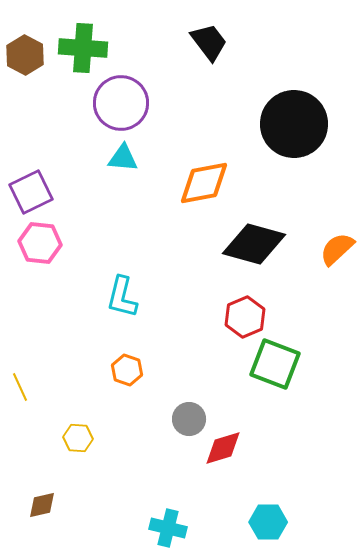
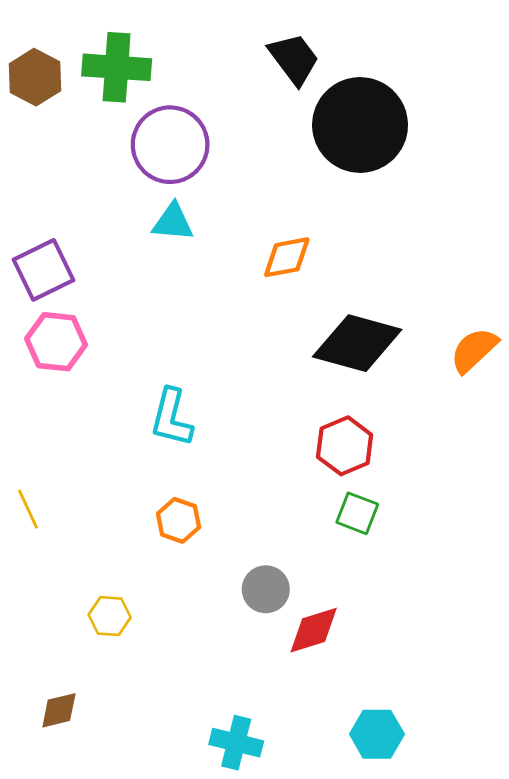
black circle: (294, 124) -> (360, 125), moved
orange diamond: (204, 183) -> (287, 257), size x0.7
green square: (275, 364) -> (357, 513), moved, size x0.6
yellow line: (20, 387) -> (28, 509), moved

